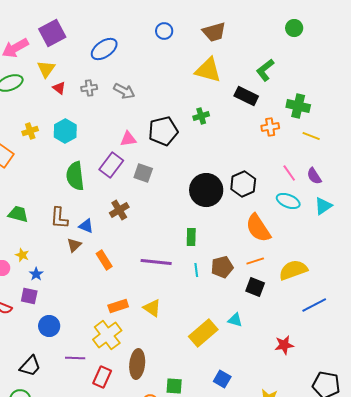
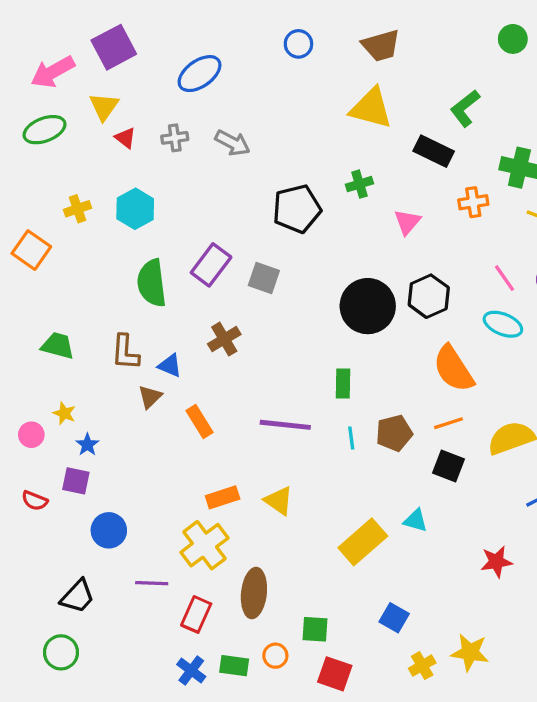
pink triangle: (128, 139) -> (407, 222), moved, turned -42

